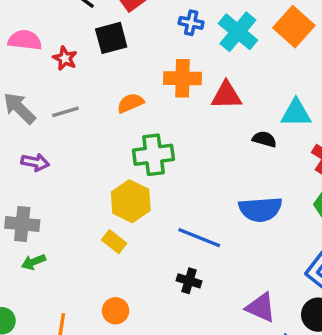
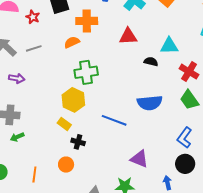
orange cross: (183, 78) -> (87, 21), moved
black cross: (189, 281) -> (78, 142), moved
purple triangle: (261, 307) -> (139, 159), moved

